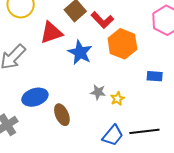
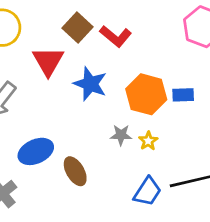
red triangle: (51, 33) -> (48, 61), turned -35
orange hexagon: (122, 44) -> (146, 94), moved
blue rectangle: (155, 76) -> (183, 95), moved

